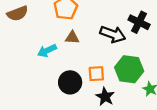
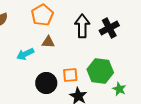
black cross: (139, 22) -> (109, 28), turned 36
black arrow: (113, 34) -> (82, 26), moved, turned -110

